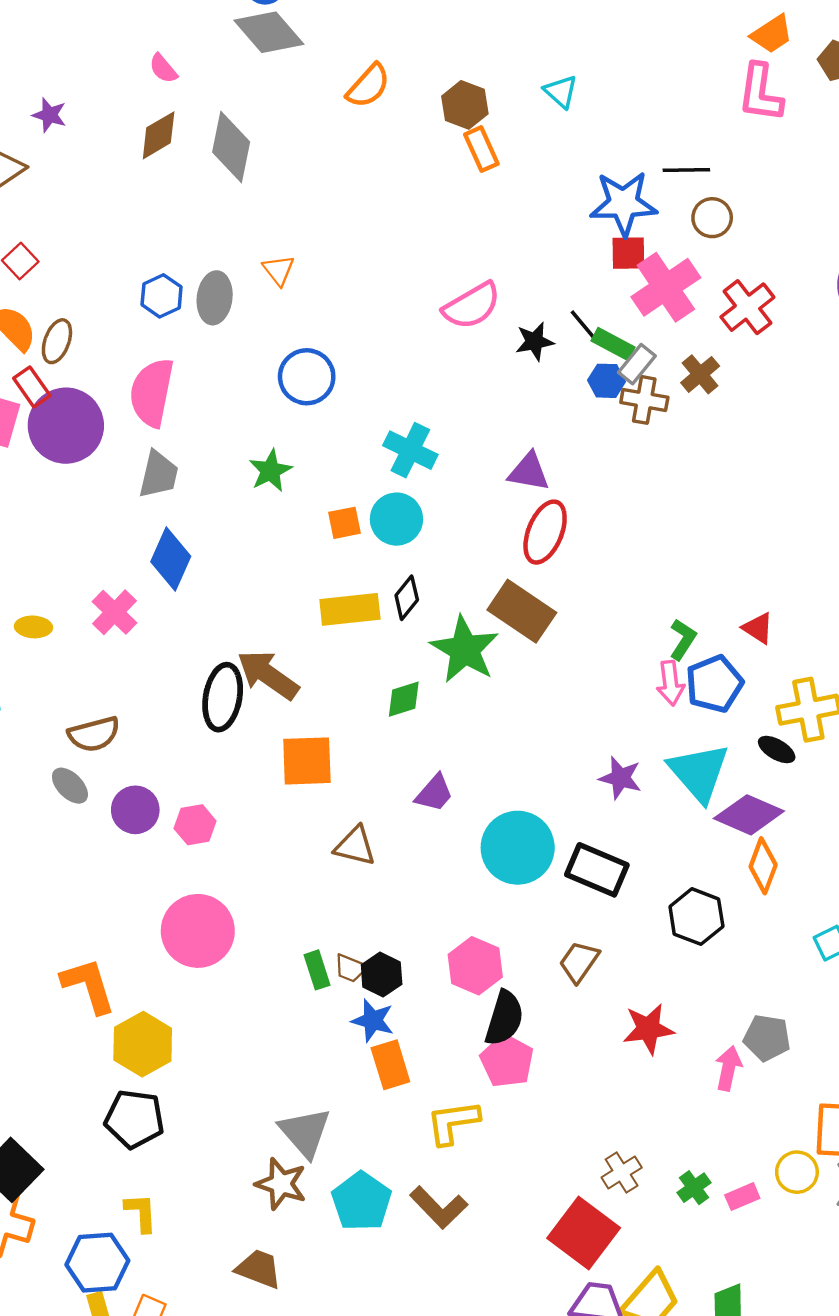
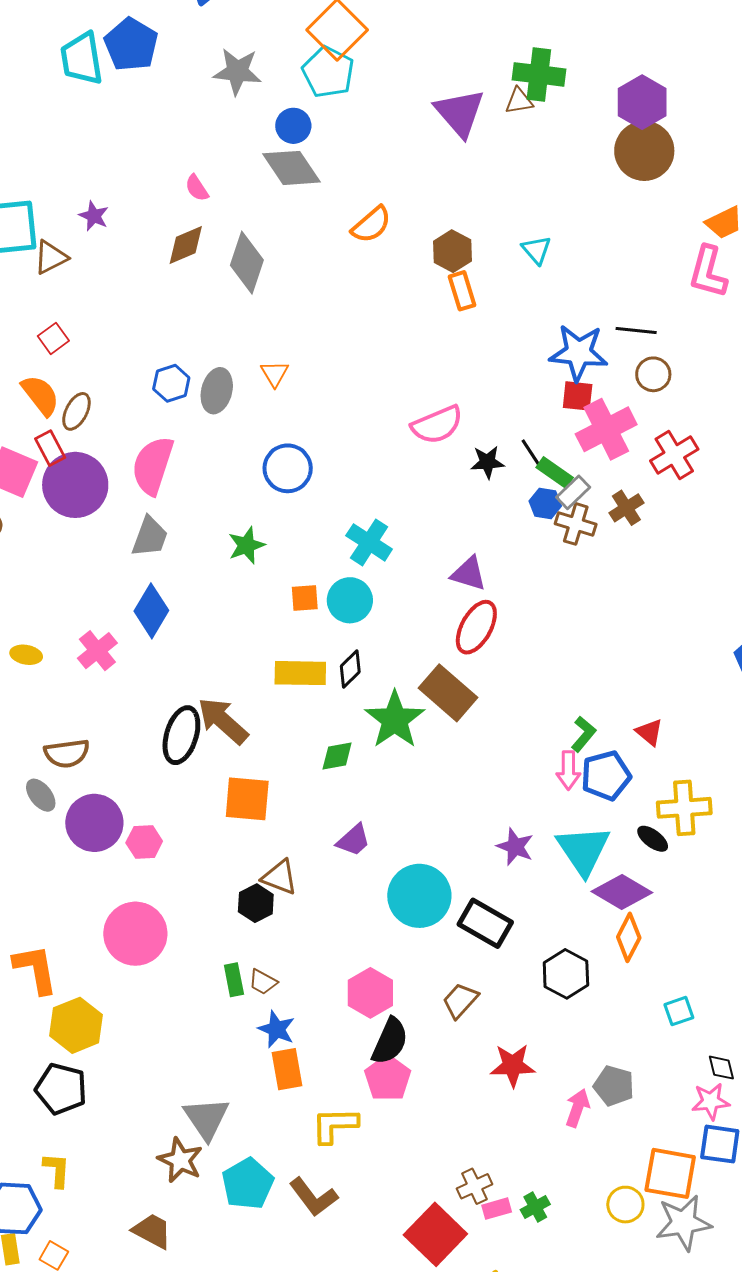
purple circle: (135, 810) -> (94, 823), size x1.4
black hexagon: (382, 975) -> (256, 903), moved
pink rectangle: (742, 1197) -> (497, 1209), moved

